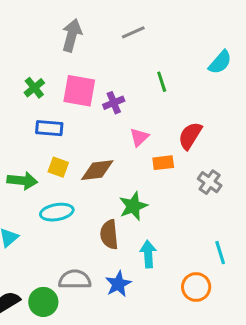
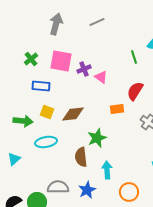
green line: (162, 82) -> (134, 57), moved
pink triangle: (139, 137) -> (101, 77), moved, turned -40
orange circle: (196, 287) -> (129, 192), moved

